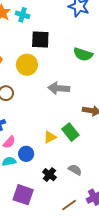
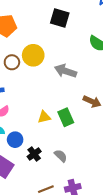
yellow circle: (27, 65) -> (33, 55), moved
blue circle: (26, 154) -> (15, 140), moved

